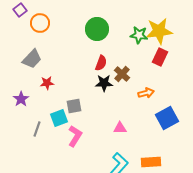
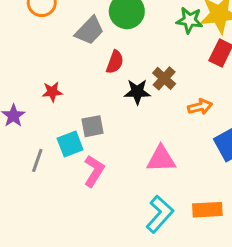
gray trapezoid: (32, 59) -> (90, 31), moved
red semicircle: (101, 63) -> (115, 62), moved
pink triangle: (120, 128) -> (161, 159), size x1.5

